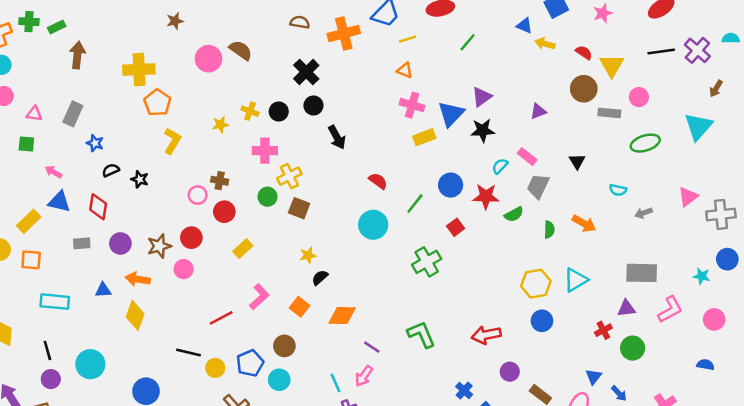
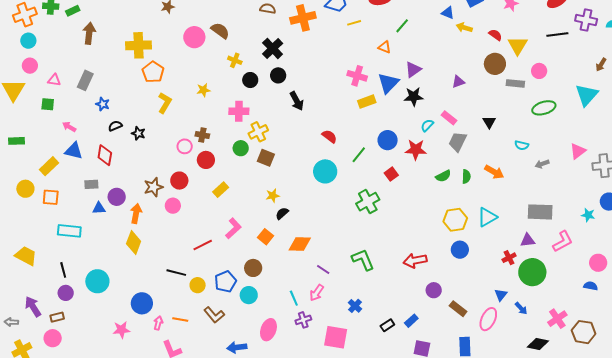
purple cross: (697, 50) -> (586, 20), moved, turned -30
orange triangle: (405, 70) -> (385, 47), moved
yellow cross: (250, 111) -> (235, 60), moved
green semicircle: (514, 214) -> (443, 176), moved
purple circle: (120, 243) -> (117, 197), moved
orange arrow: (138, 279) -> (136, 213), turned 90
blue triangle: (103, 290) -> (99, 208), moved
pink circle: (714, 319) -> (598, 263), moved
green circle: (633, 348) -> (532, 272), size x1.4
blue cross: (464, 390) -> (355, 306), moved

